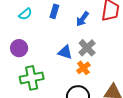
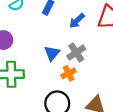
blue triangle: (65, 52) -> (52, 53), turned 42

